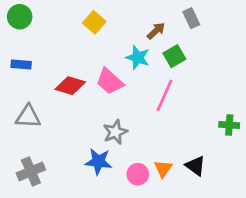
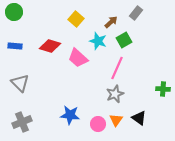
gray rectangle: (191, 18) -> (136, 13), turned 64
yellow square: (94, 22) -> (76, 19), moved
red diamond: (70, 86) -> (50, 46), moved
gray triangle: (28, 117) -> (20, 83), turned 42
gray star: (115, 132) -> (115, 94), moved

